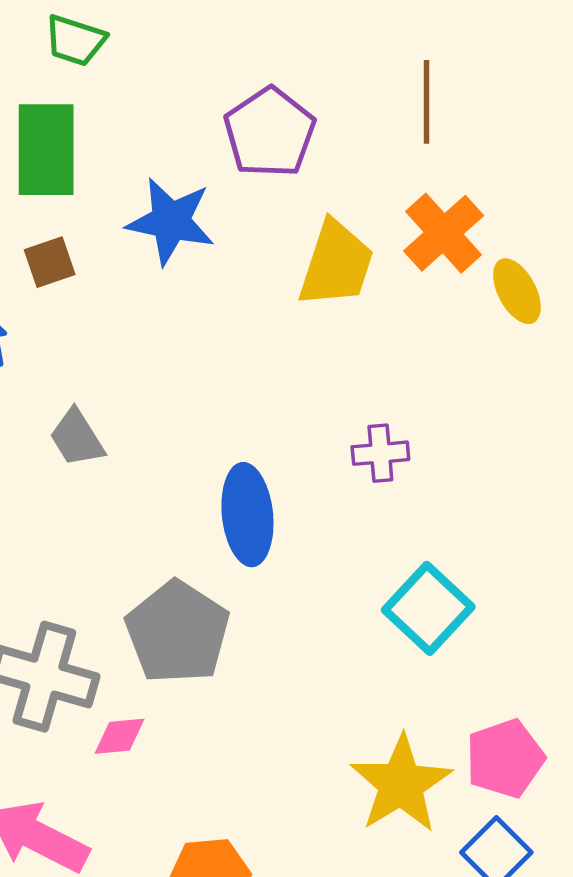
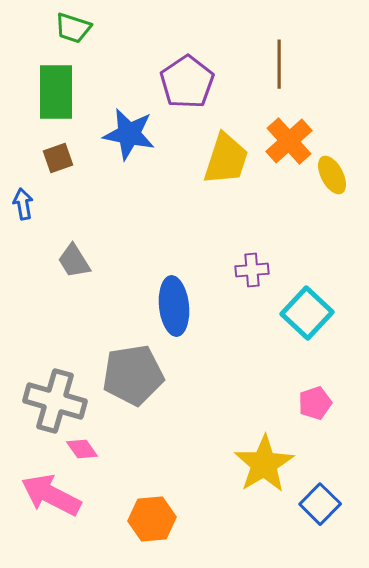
cyan square: (428, 608) -> (307, 313), moved
gray pentagon: (178, 632) -> (133, 375), turned 30
pink diamond: (120, 736) -> (82, 449), moved, turned 60
pink pentagon: (505, 758) -> (315, 403), moved, size x0.7

